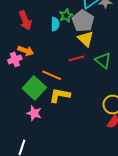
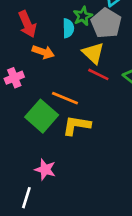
yellow triangle: (86, 39) -> (93, 53), moved
orange arrow: (26, 51) -> (43, 52), moved
red line: (76, 58) -> (98, 74), turned 42
pink star: (34, 113) -> (45, 170), moved

